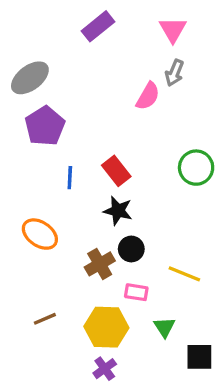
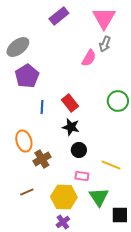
pink triangle: (173, 30) -> (104, 18), size x1.4
orange ellipse: (40, 234) -> (24, 141), turned 40
brown cross: (100, 264) -> (42, 159), moved
green triangle: (164, 327) -> (99, 197), size x1.5

